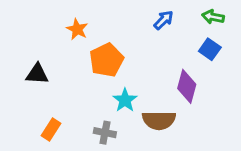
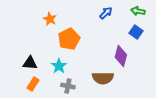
black triangle: (37, 74) -> (30, 63), moved
cyan star: (125, 100) -> (59, 66), moved

